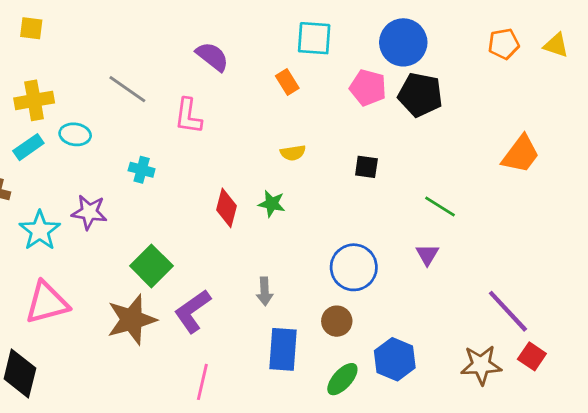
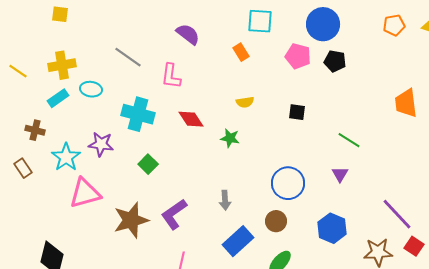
black pentagon: (420, 95) -> (335, 61), size x0.7
orange trapezoid: (521, 154) -> (406, 103), turned 136
cyan cross: (142, 170) -> (138, 114), size x1.8
red diamond: (226, 208) -> (191, 119), moved, turned -48
green square: (151, 266) -> (148, 164), moved, size x0.7
pink triangle: (47, 303) -> (85, 193), moved
blue rectangle: (283, 349) -> (238, 241), turned 44
blue hexagon: (395, 359) -> (332, 228), moved

